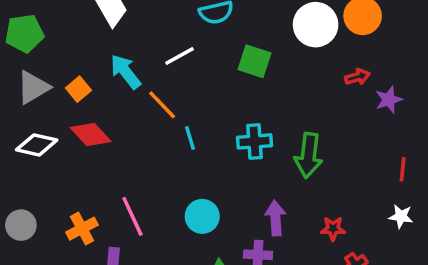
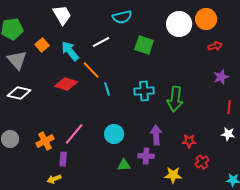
red arrow: (357, 77) -> (215, 46), moved
gray triangle: (33, 87) -> (17, 60), turned -40
orange square: (78, 89) -> (42, 45), moved
purple star: (389, 100) -> (221, 77), moved
red diamond: (91, 134) -> (66, 84), moved, turned -30
pink line: (132, 216) -> (74, 134), turned 65

